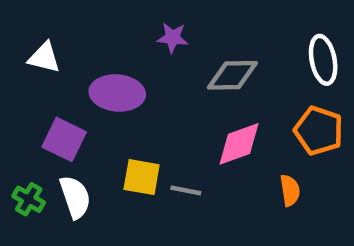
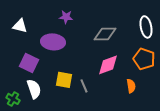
purple star: (173, 38) -> (66, 17), moved
gray line: (186, 190) -> (84, 86), turned 56
green cross: (29, 199) -> (13, 99), moved

